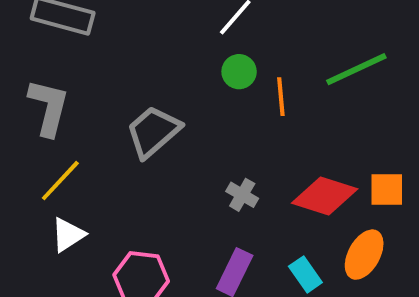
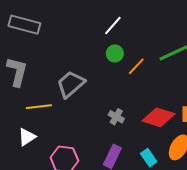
orange line: (281, 97) -> (136, 66), turned 48
yellow line: (60, 181) -> (39, 107), moved, turned 40

